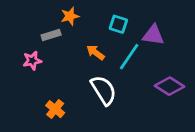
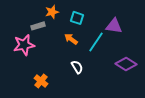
cyan square: (118, 24) -> (77, 18), moved
pink star: (32, 61) -> (24, 45), size x1.5
white semicircle: (104, 90) -> (77, 67), size x0.6

